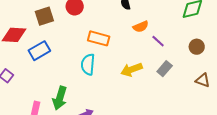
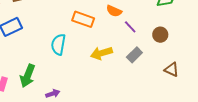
orange semicircle: (141, 27) -> (114, 11), turned 42
orange rectangle: (99, 38) -> (83, 19), moved
brown circle: (197, 47) -> (160, 35), moved

